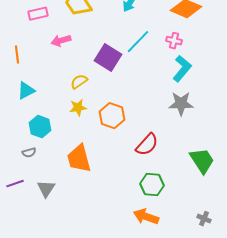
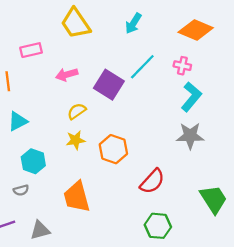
pink rectangle: (38, 14) -> (31, 50), moved
pink arrow: (61, 41) -> (67, 75), moved
gray triangle: (46, 189) -> (40, 230), turned 42

